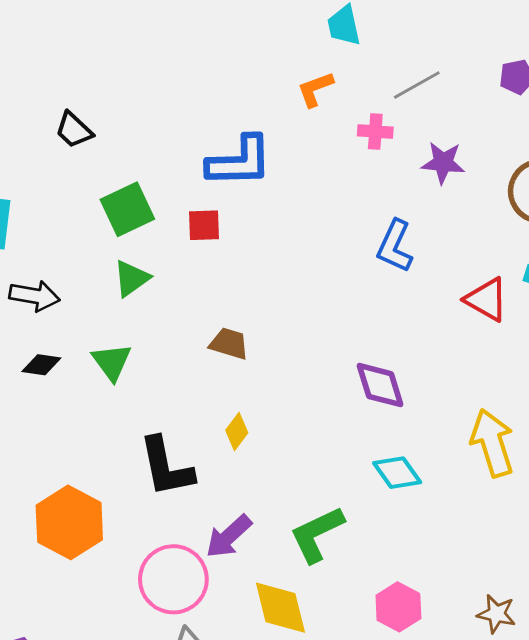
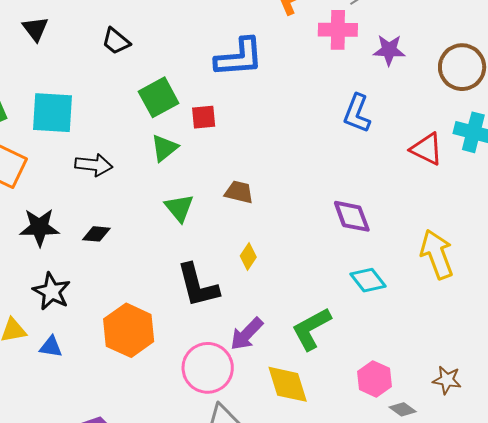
pink cross: (375, 131) -> (338, 30), size x1.5
red square: (204, 225) -> (204, 117), moved
green triangle: (112, 362) -> (179, 208), moved
black diamond: (41, 365) -> (96, 234), moved

